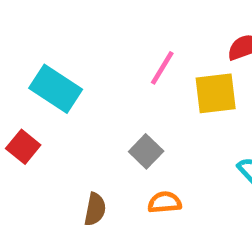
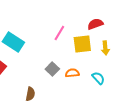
orange semicircle: (165, 202) -> (72, 73), moved

